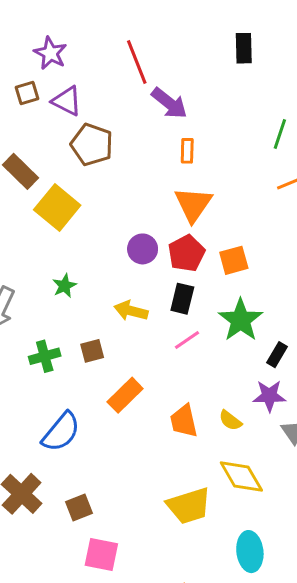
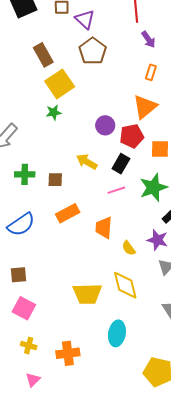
purple arrow: (169, 103) -> (148, 39), size x0.7
green star: (65, 286) -> (54, 112), moved
orange trapezoid: (184, 421) -> (104, 228), moved

